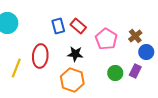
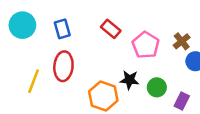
blue rectangle: (58, 26) -> (62, 29), moved
black star: (75, 54) -> (129, 80), moved
purple rectangle: (135, 71) -> (182, 101), moved

